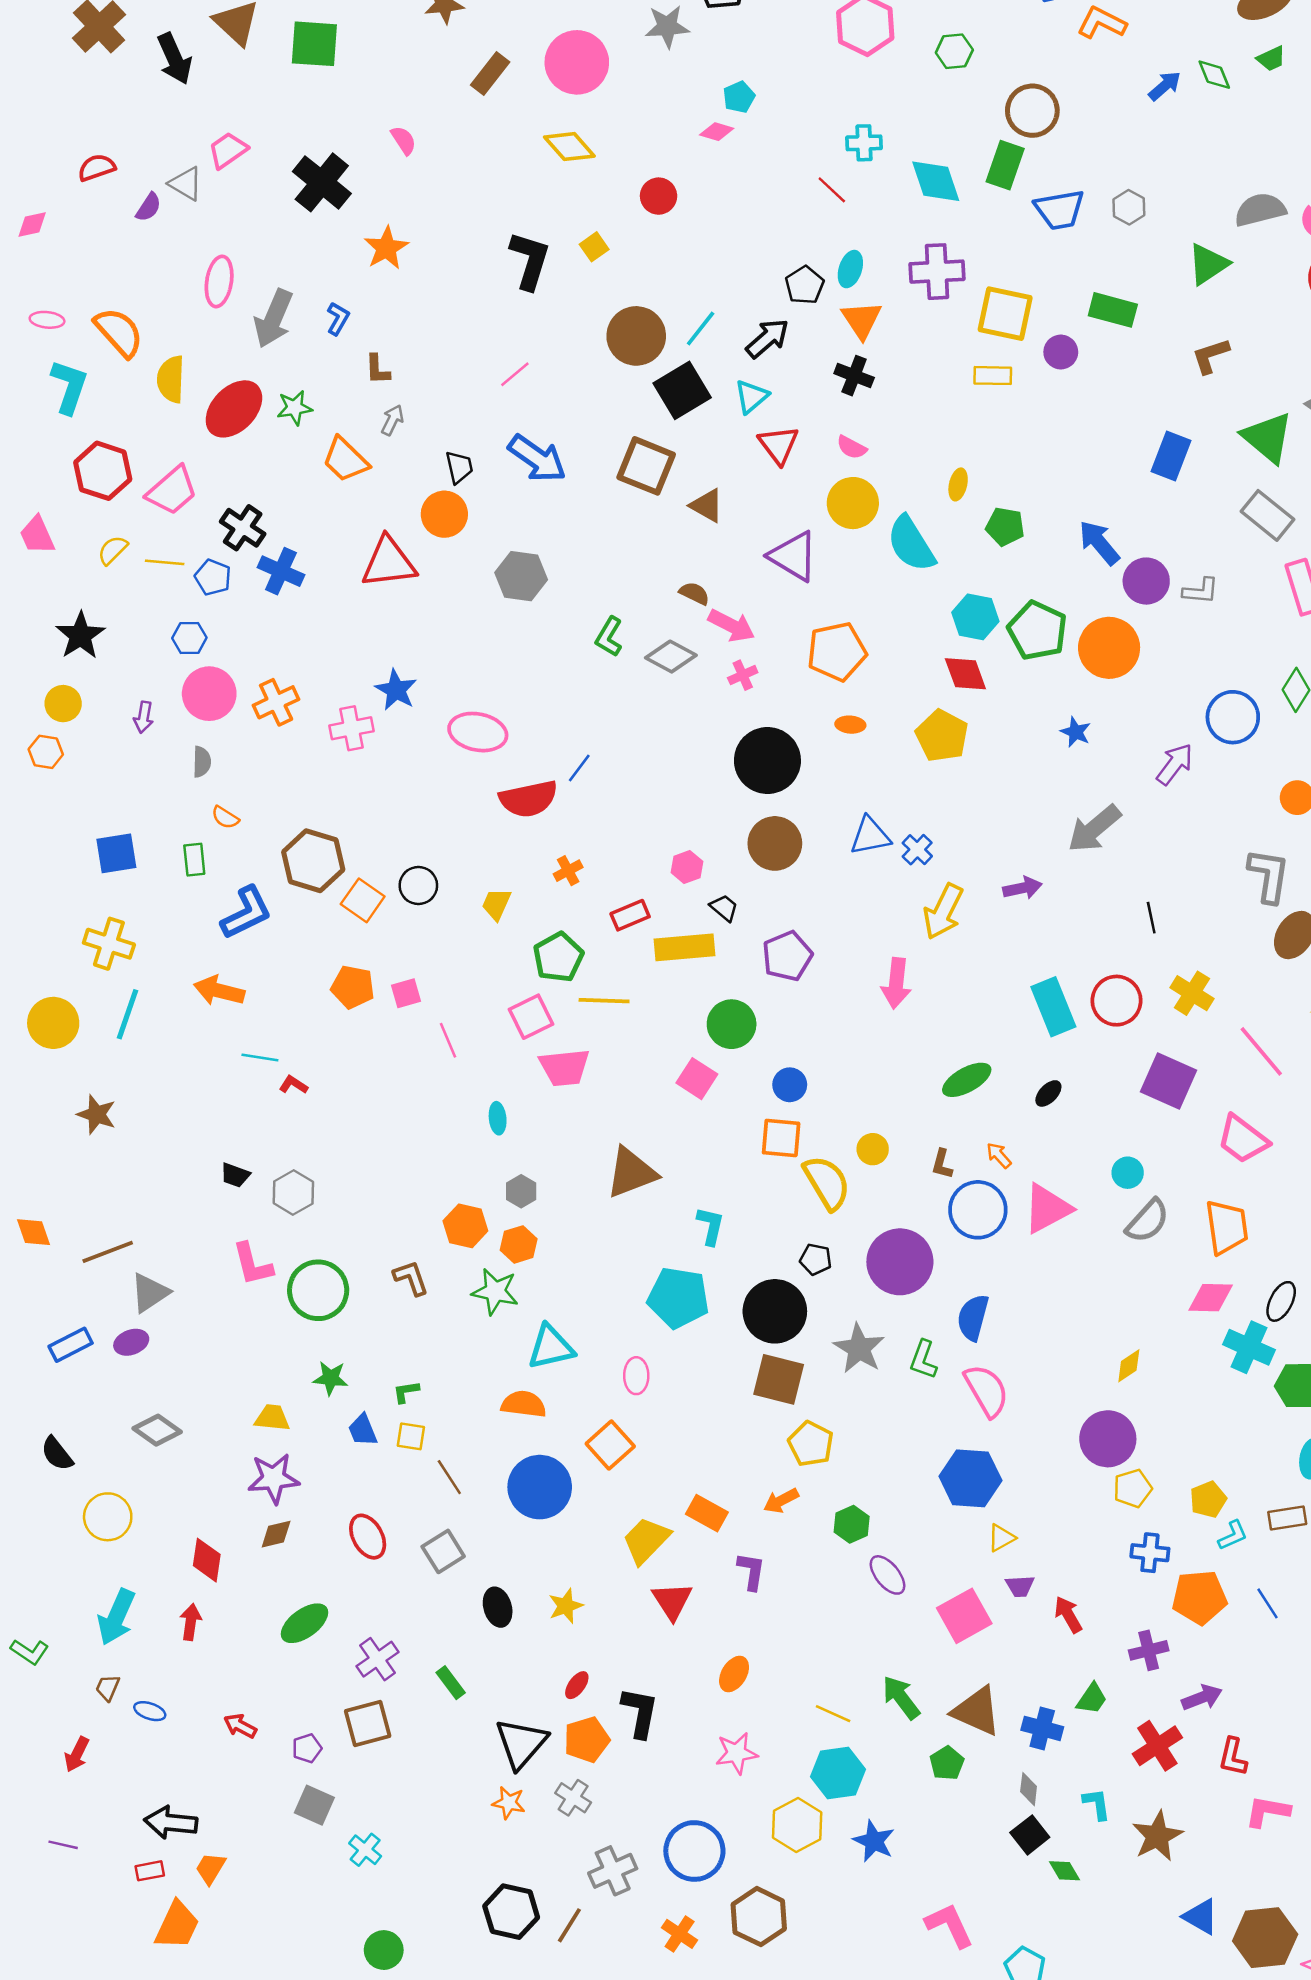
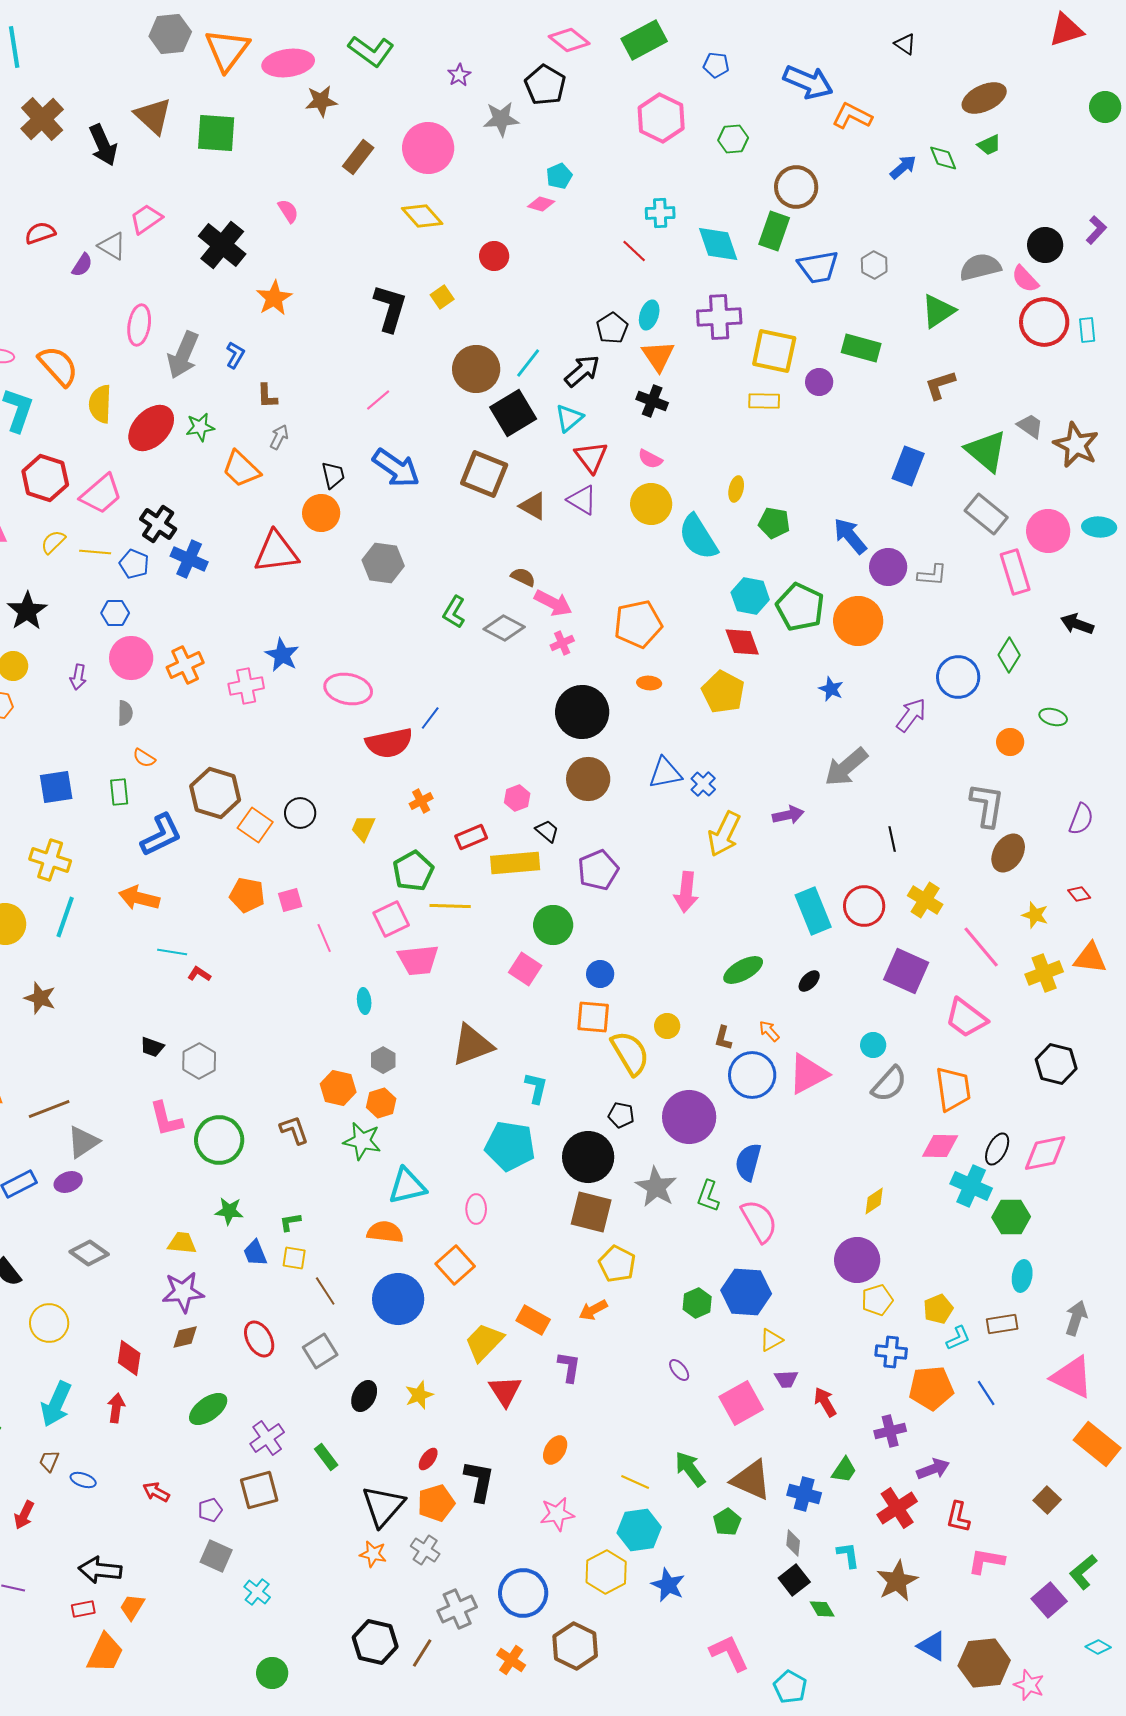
purple triangle: (793, 556) -> (582, 500), moved, size x0.7
green hexagon: (852, 1524) -> (697, 1303), moved
purple ellipse: (888, 1575) -> (679, 1370), size x0.7
black ellipse: (498, 1607) -> (364, 1396), turned 44

